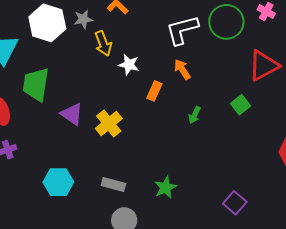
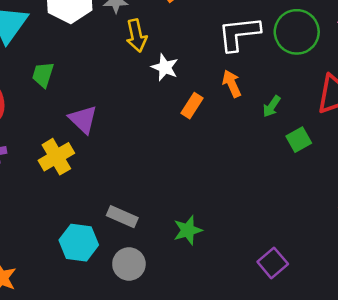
green trapezoid: (36, 84) -> (43, 75), size x0.6
green arrow: (195, 115) -> (272, 106), moved
yellow cross: (109, 123) -> (56, 157), moved
cyan hexagon: (58, 182) -> (79, 243), moved

